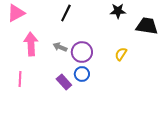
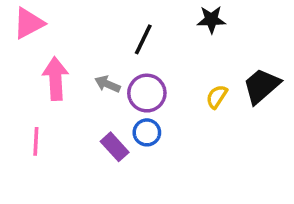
black line: (66, 13) -> (143, 39), moved
black trapezoid: (147, 26) -> (262, 86), moved, turned -50

